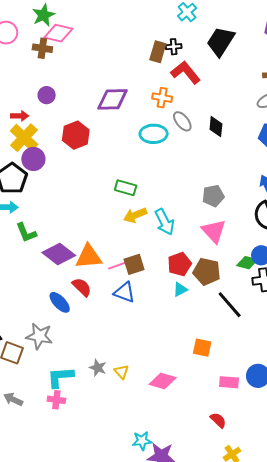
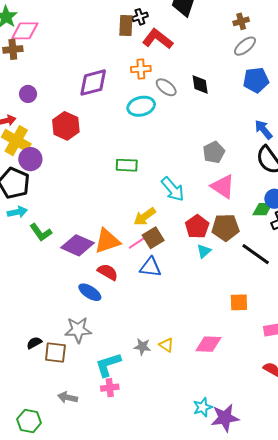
yellow arrow: (135, 215) -> (145, 217), moved

